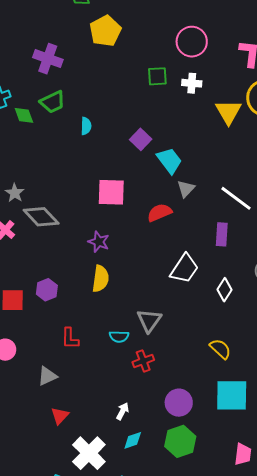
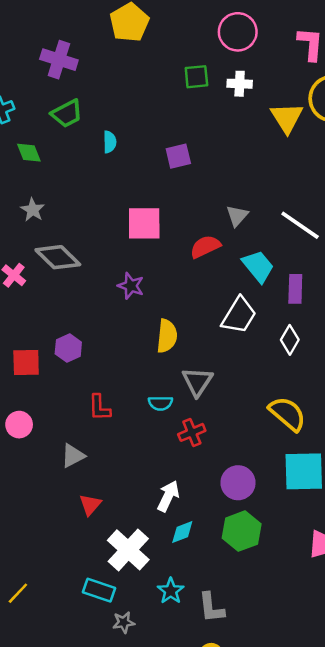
green diamond: (24, 115) -> (29, 153), moved
purple square: (141, 139) -> (178, 156), turned 35
cyan trapezoid: (169, 161) -> (258, 266), moved
gray star: (15, 193) -> (33, 210), moved
purple rectangle: (222, 234) -> (295, 289), moved
yellow semicircle: (100, 279) -> (167, 336), moved
yellow semicircle: (220, 349) -> (287, 414), size x1.4
white arrow: (122, 411) -> (168, 496), size x1.4

